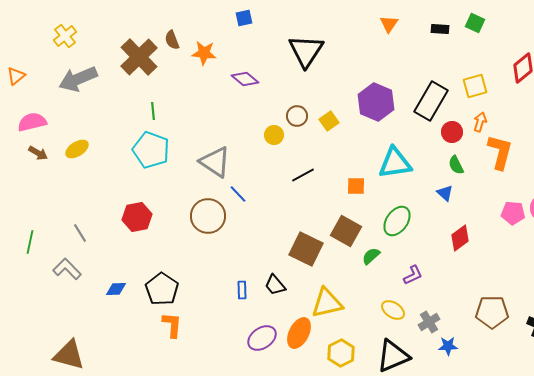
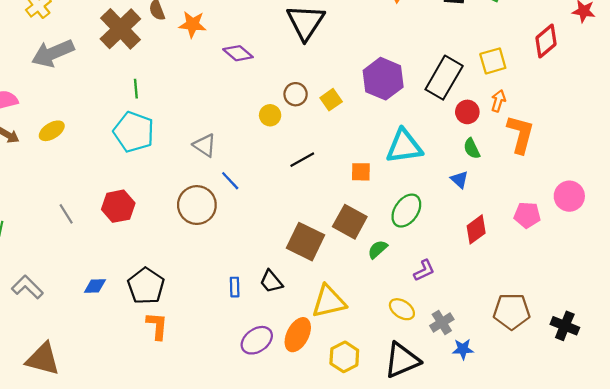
gray triangle: (215, 162) -> (205, 145), size x0.7
pink pentagon: (513, 213) -> (527, 215), moved
gray line: (80, 233) -> (66, 214), moved
gray L-shape: (67, 269) -> (27, 287), moved

